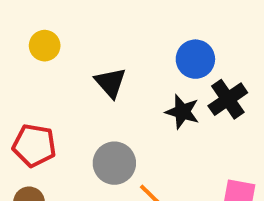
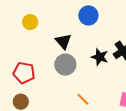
blue circle: (195, 59) -> (88, 15), moved
gray circle: (114, 163) -> (65, 65), moved

